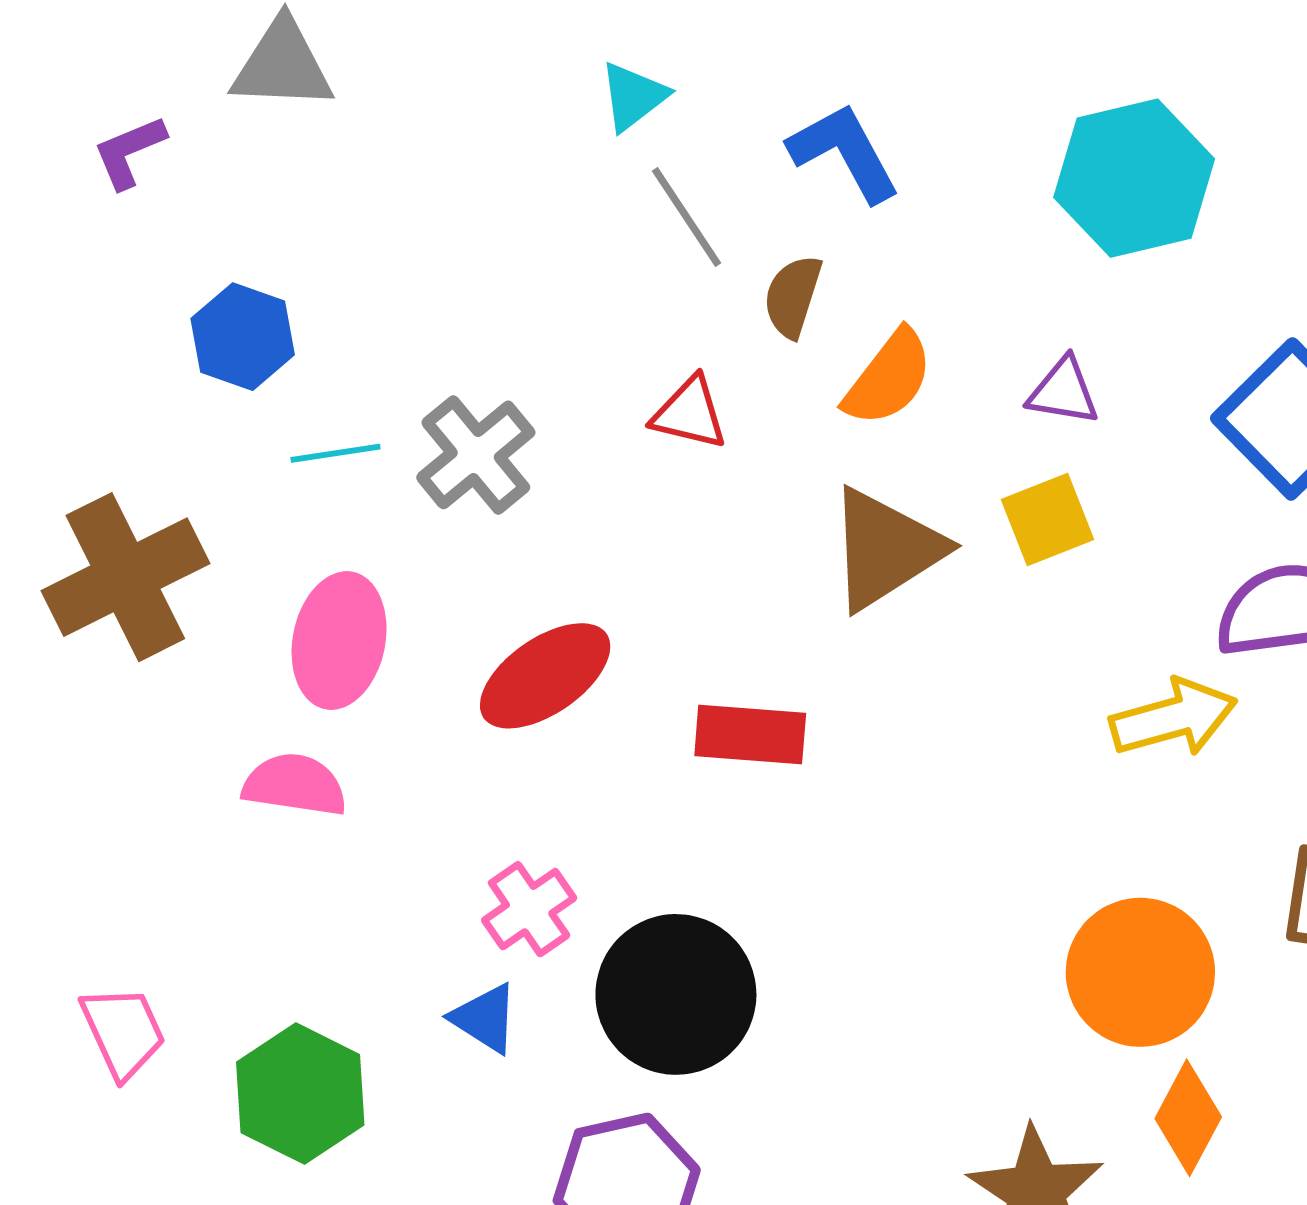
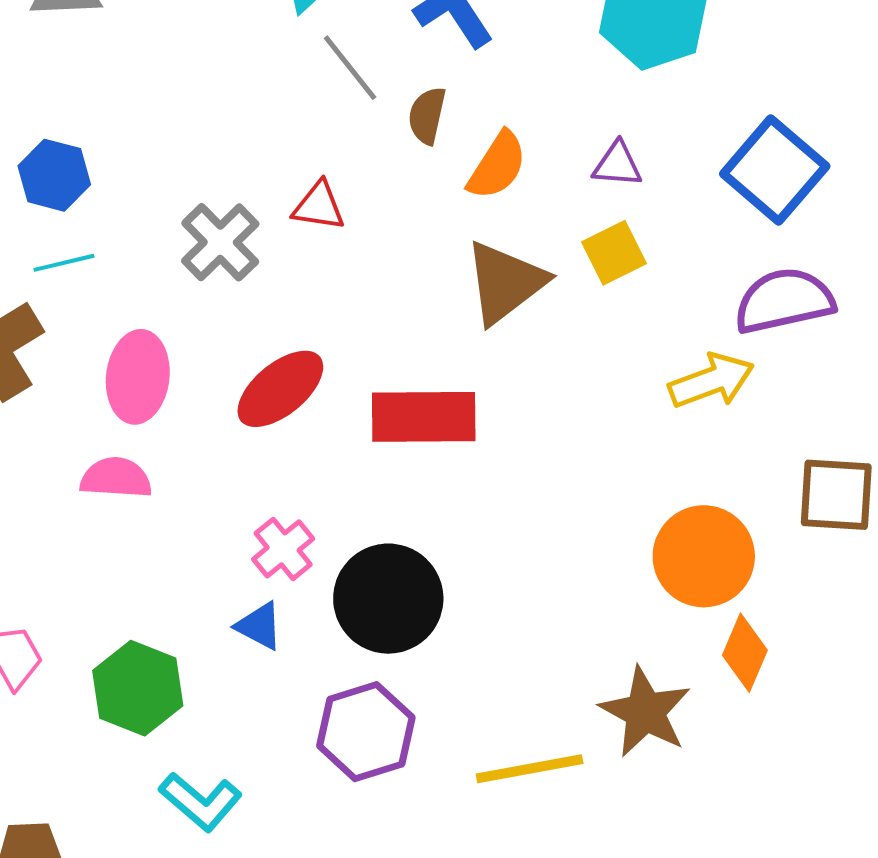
red triangle: (690, 413) -> (319, 206), moved
cyan line: (336, 453) -> (64, 263), moved
red rectangle: (750, 735) -> (424, 417), size x1.4

